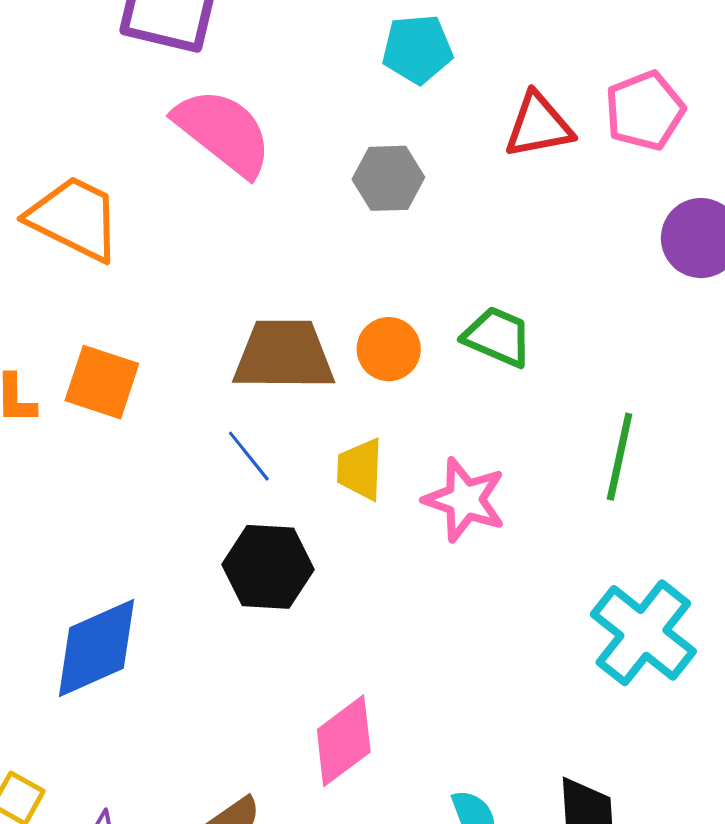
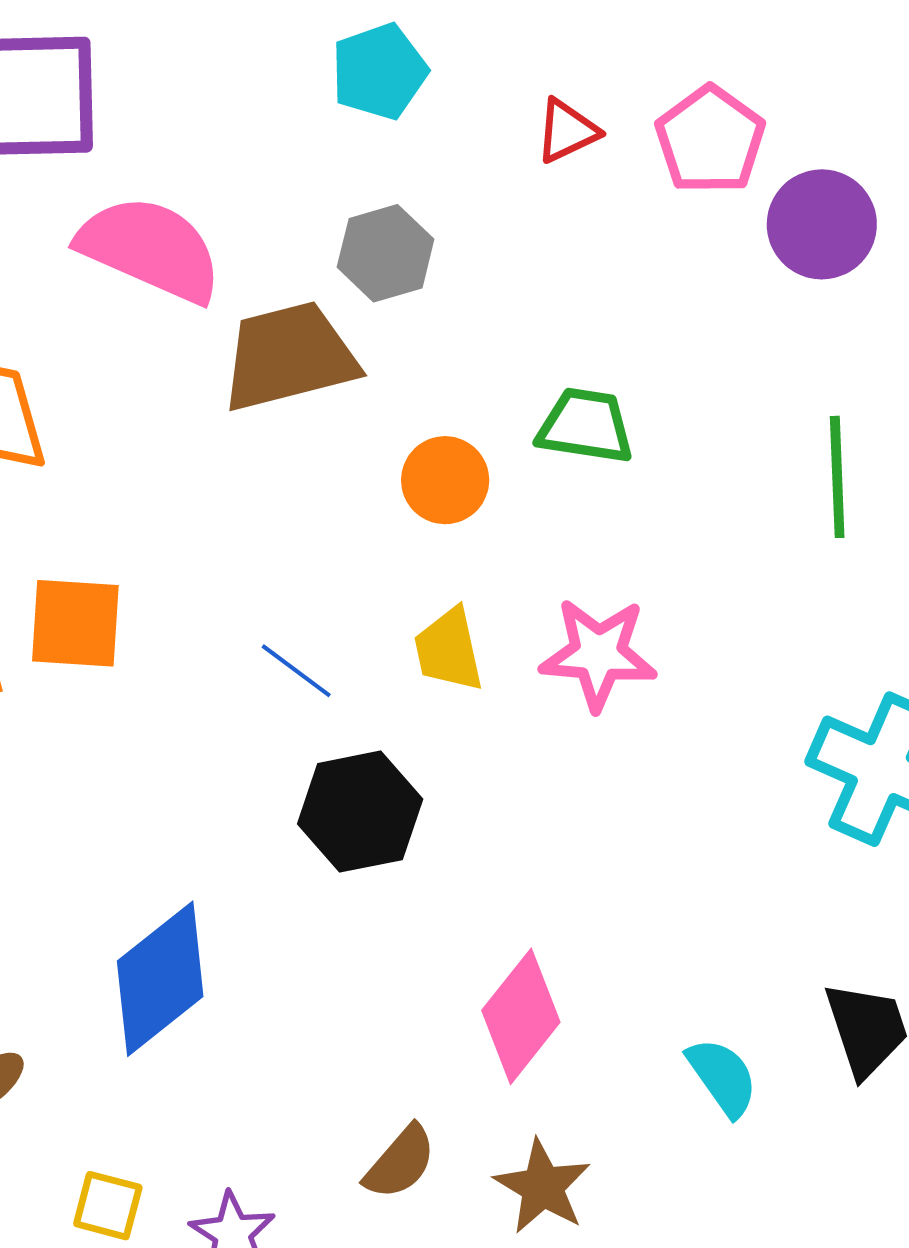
pink pentagon: (645, 111) -> (710, 140), moved
red triangle: (539, 125) -> (567, 131), size x0.7
brown trapezoid: (284, 355) -> (289, 356), moved
green line: (620, 457) -> (837, 477), moved

